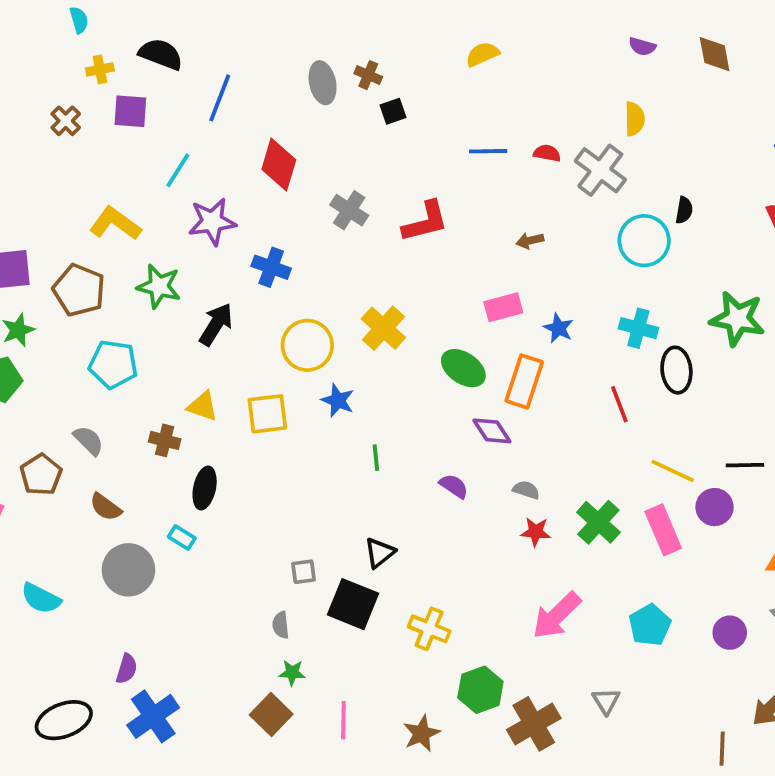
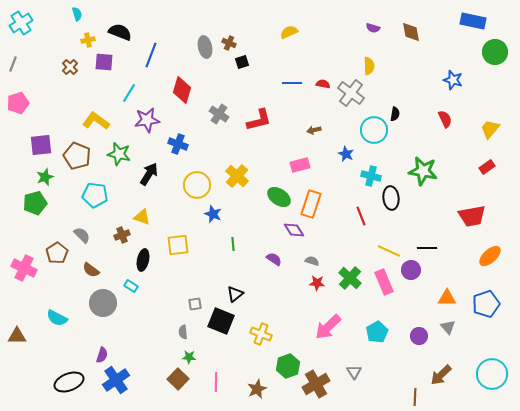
blue star: (558, 328) -> (346, 154), moved
yellow square: (267, 414) -> (178, 245), moved
brown cross: (165, 440) -> (122, 235), turned -35

